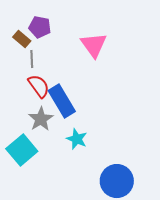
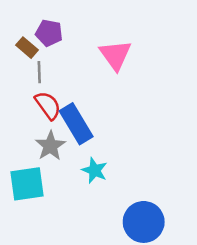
cyan square: (22, 150) -> (27, 184), turned 32

